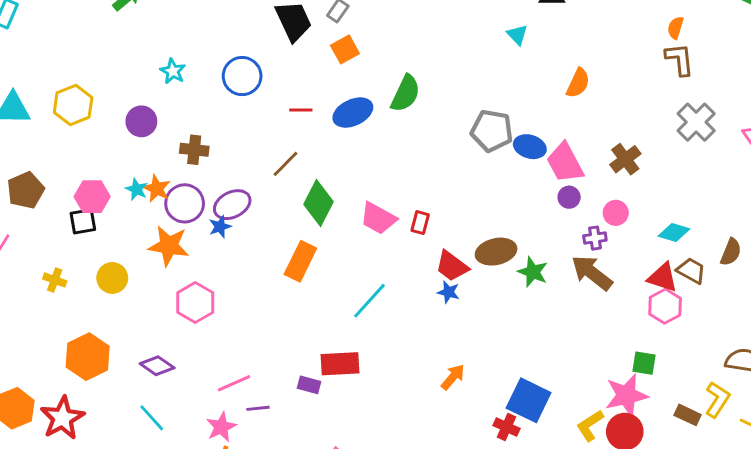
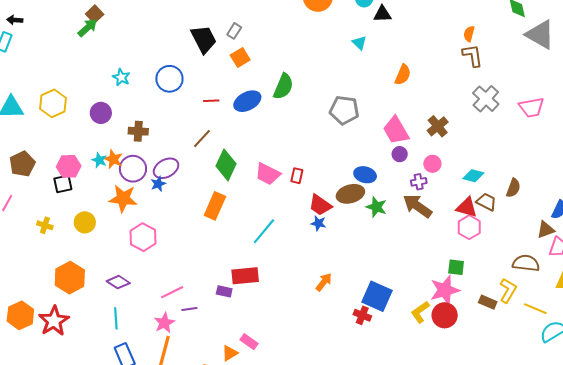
blue ellipse: (530, 147) -> (365, 175), moved
cyan line: (152, 418) -> (116, 318), turned 40

